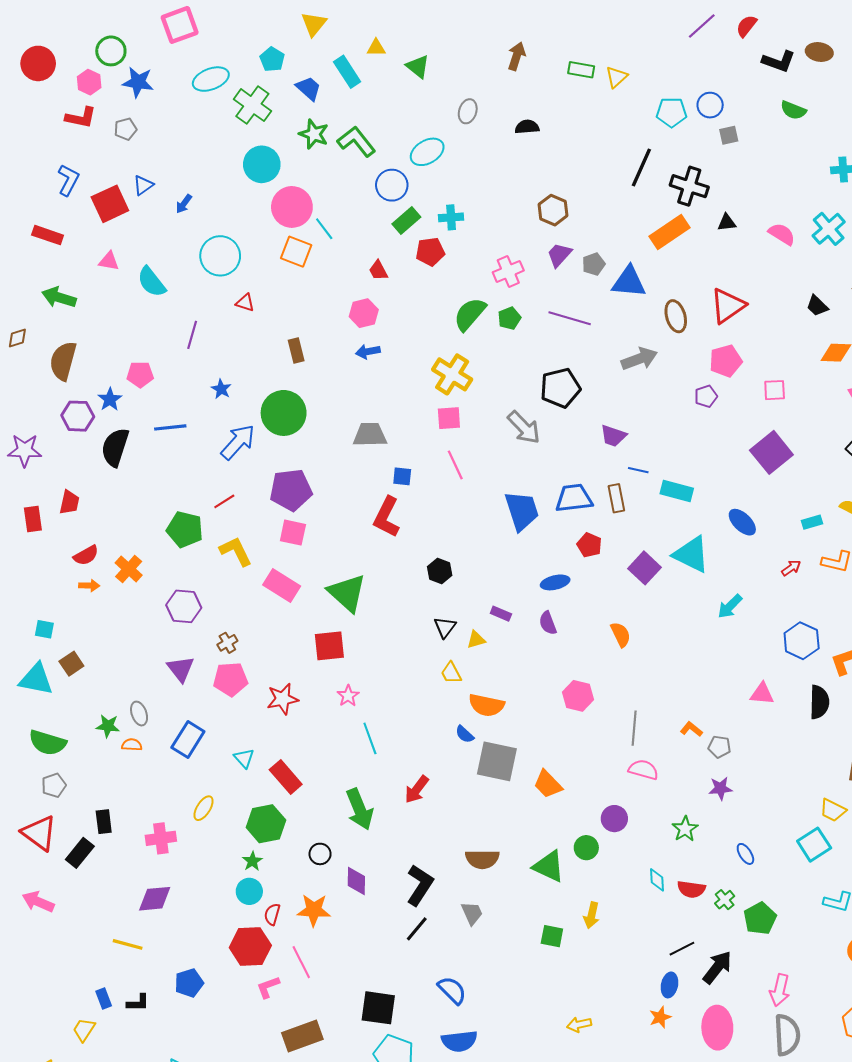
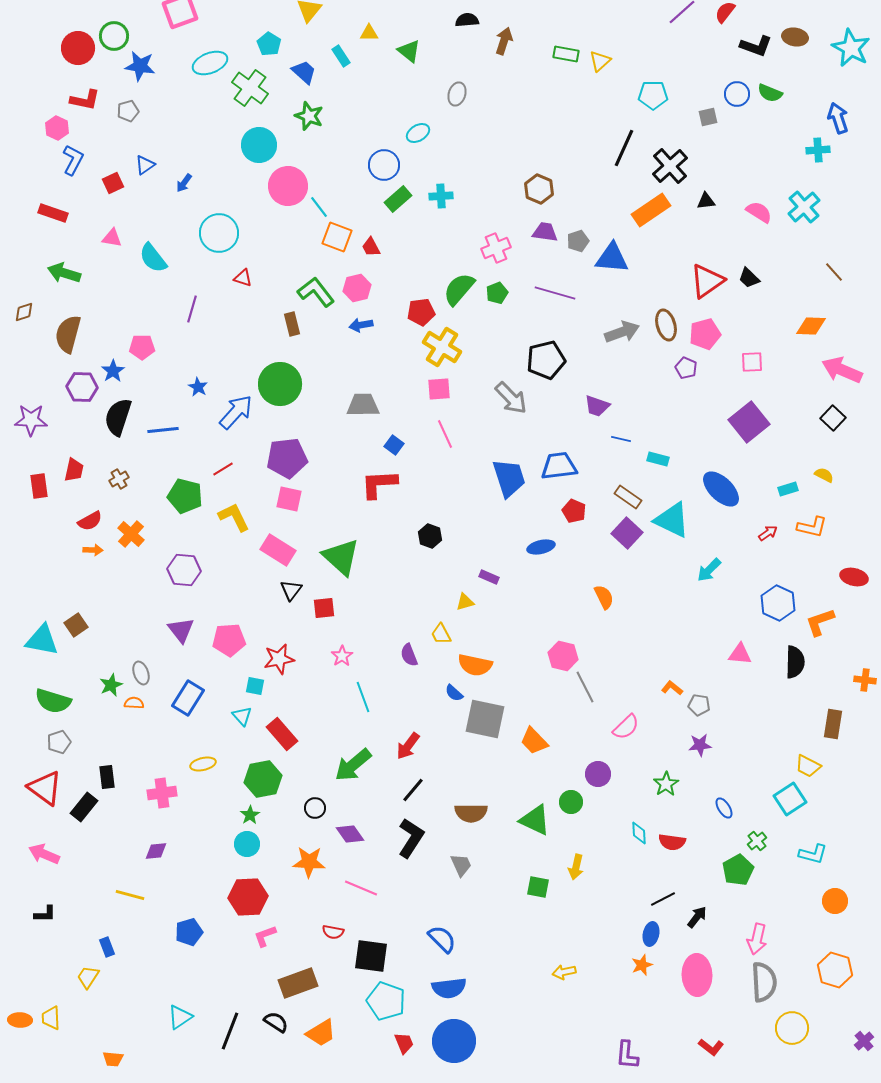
red circle: (38, 63) -> (78, 48), moved
cyan rectangle: (347, 72) -> (341, 56), size x0.7
pink hexagon: (89, 82) -> (57, 128), moved
blue circle: (710, 105) -> (737, 94), moved
black semicircle: (527, 127) -> (467, 20), moved
green L-shape: (356, 141) -> (316, 292), moved
cyan ellipse: (427, 152) -> (418, 133), size x0.7
black cross: (689, 186) -> (670, 166), turned 30
red square: (110, 204) -> (113, 183), size x0.6
orange square: (296, 252) -> (337, 237), moved
red pentagon: (430, 252) -> (421, 312), moved
purple trapezoid: (559, 255) -> (545, 232), turned 56
black trapezoid: (817, 306) -> (749, 278), moved
brown ellipse: (676, 316) -> (666, 325), moved
blue star: (221, 389) -> (198, 387), moved
purple pentagon: (706, 396) -> (686, 368), turned -30
blue line: (170, 427) -> (163, 430), moved
blue square: (402, 476) -> (394, 445), turned 30
cyan rectangle: (677, 491) -> (658, 459), size x0.7
brown rectangle: (616, 498) -> (628, 497), moved, turned -44
red L-shape: (387, 517) -> (379, 484), turned 60
blue ellipse: (742, 522) -> (721, 489), size x1.4
purple semicircle: (548, 623) -> (409, 655), moved
black triangle: (445, 627) -> (291, 590), moved
cyan square: (44, 629) -> (255, 686), moved
brown cross: (227, 643) -> (119, 479), moved
red square: (329, 646) -> (324, 608), size x0.7
green star: (108, 726) -> (111, 685), turned -30
gray line: (634, 728) -> (585, 687), moved, turned -32
pink semicircle: (643, 770) -> (626, 727), turned 120
yellow ellipse: (204, 808) -> (203, 764), turned 45
green arrow: (360, 809) -> (353, 765), turned 72
purple diamond: (356, 881) -> (350, 834), turned -36
purple diamond: (155, 899) -> (156, 851), size x0.7
green cross: (725, 900) -> (757, 841), moved
red semicircle: (272, 914) -> (333, 932), moved, turned -95
black line: (417, 929) -> (413, 790), moved
pink line: (301, 962) -> (361, 888), moved, turned -40
black arrow: (717, 967) -> (697, 917), size x0.7
black L-shape: (138, 1003) -> (45, 914), moved

